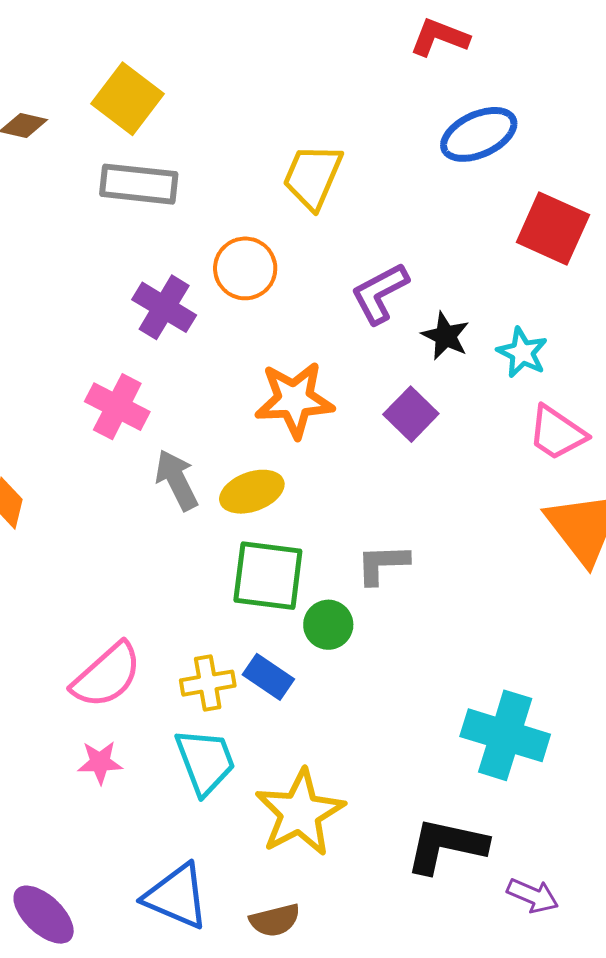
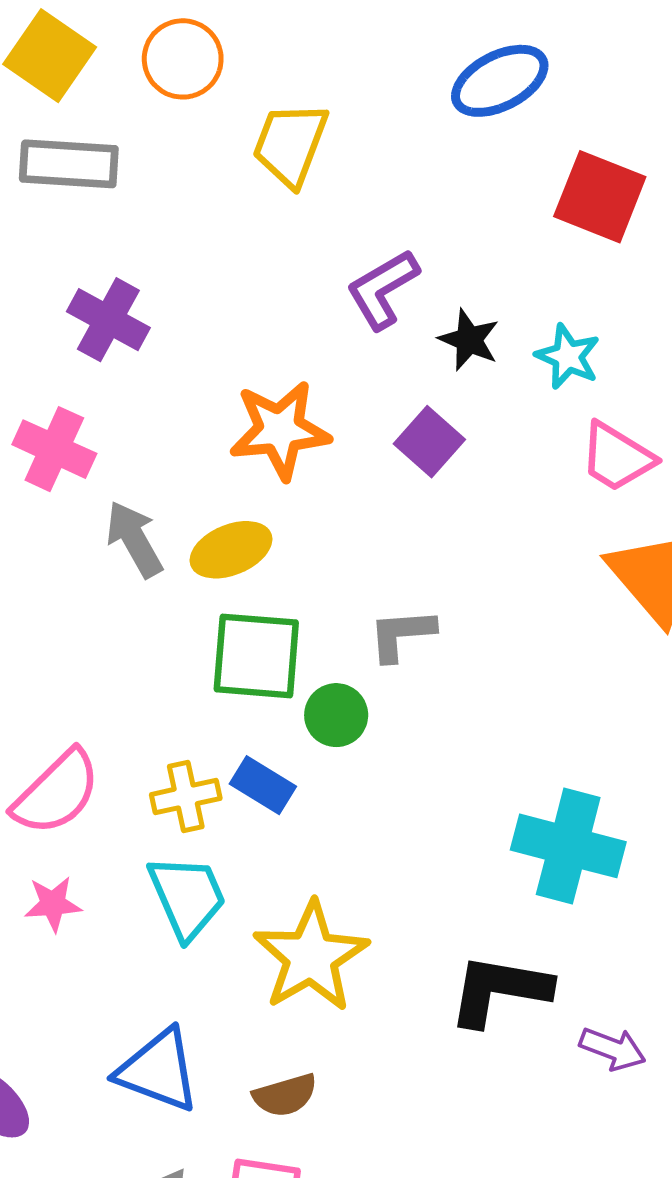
orange circle: (245, 268) -> (183, 59), moved

